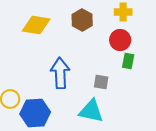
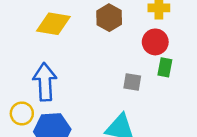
blue arrow: (60, 73) -> (45, 82), moved
gray square: (101, 82) -> (132, 82), moved

